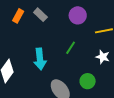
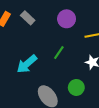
cyan arrow: (40, 59) -> (27, 64), turned 55

